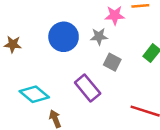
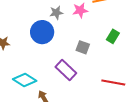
gray star: (99, 36) -> (56, 13), moved

